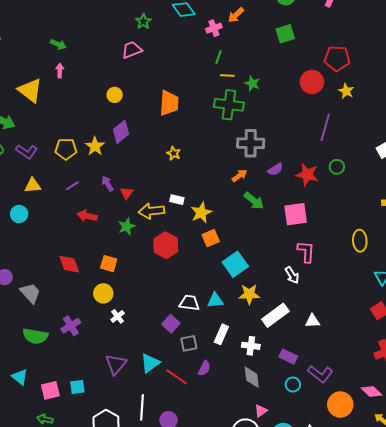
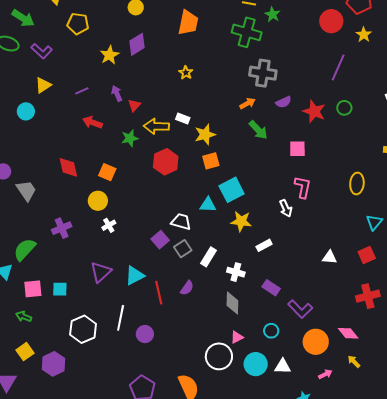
yellow pentagon: (66, 149) -> (78, 24), moved
yellow triangle: (33, 185) -> (43, 85), turned -36
pink square: (296, 214) -> (297, 149), size x0.7
cyan triangle: (215, 300) -> (208, 205), moved
white rectangle: (275, 315) -> (264, 245), size x0.6
white triangle: (312, 321) -> (330, 257), moved
green semicircle: (35, 336) -> (25, 249), moved, turned 115
gray square: (189, 343) -> (183, 249), moved, turned -30
red line: (177, 377) -> (159, 293), turned 35
cyan circle: (293, 385) -> (271, 331), moved

